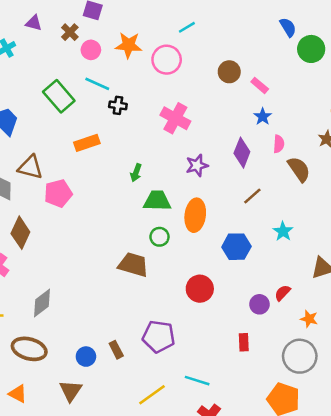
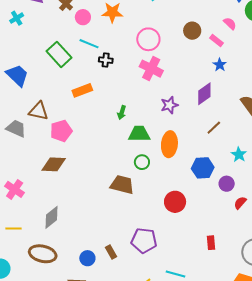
pink circle: (167, 60) -> (148, 39), moved
pink semicircle: (279, 144) -> (230, 23), moved, turned -48
purple diamond: (242, 153) -> (204, 94), turned 35
brown diamond: (20, 233) -> (54, 164), moved, turned 70
purple circle: (259, 304) -> (227, 184), moved

